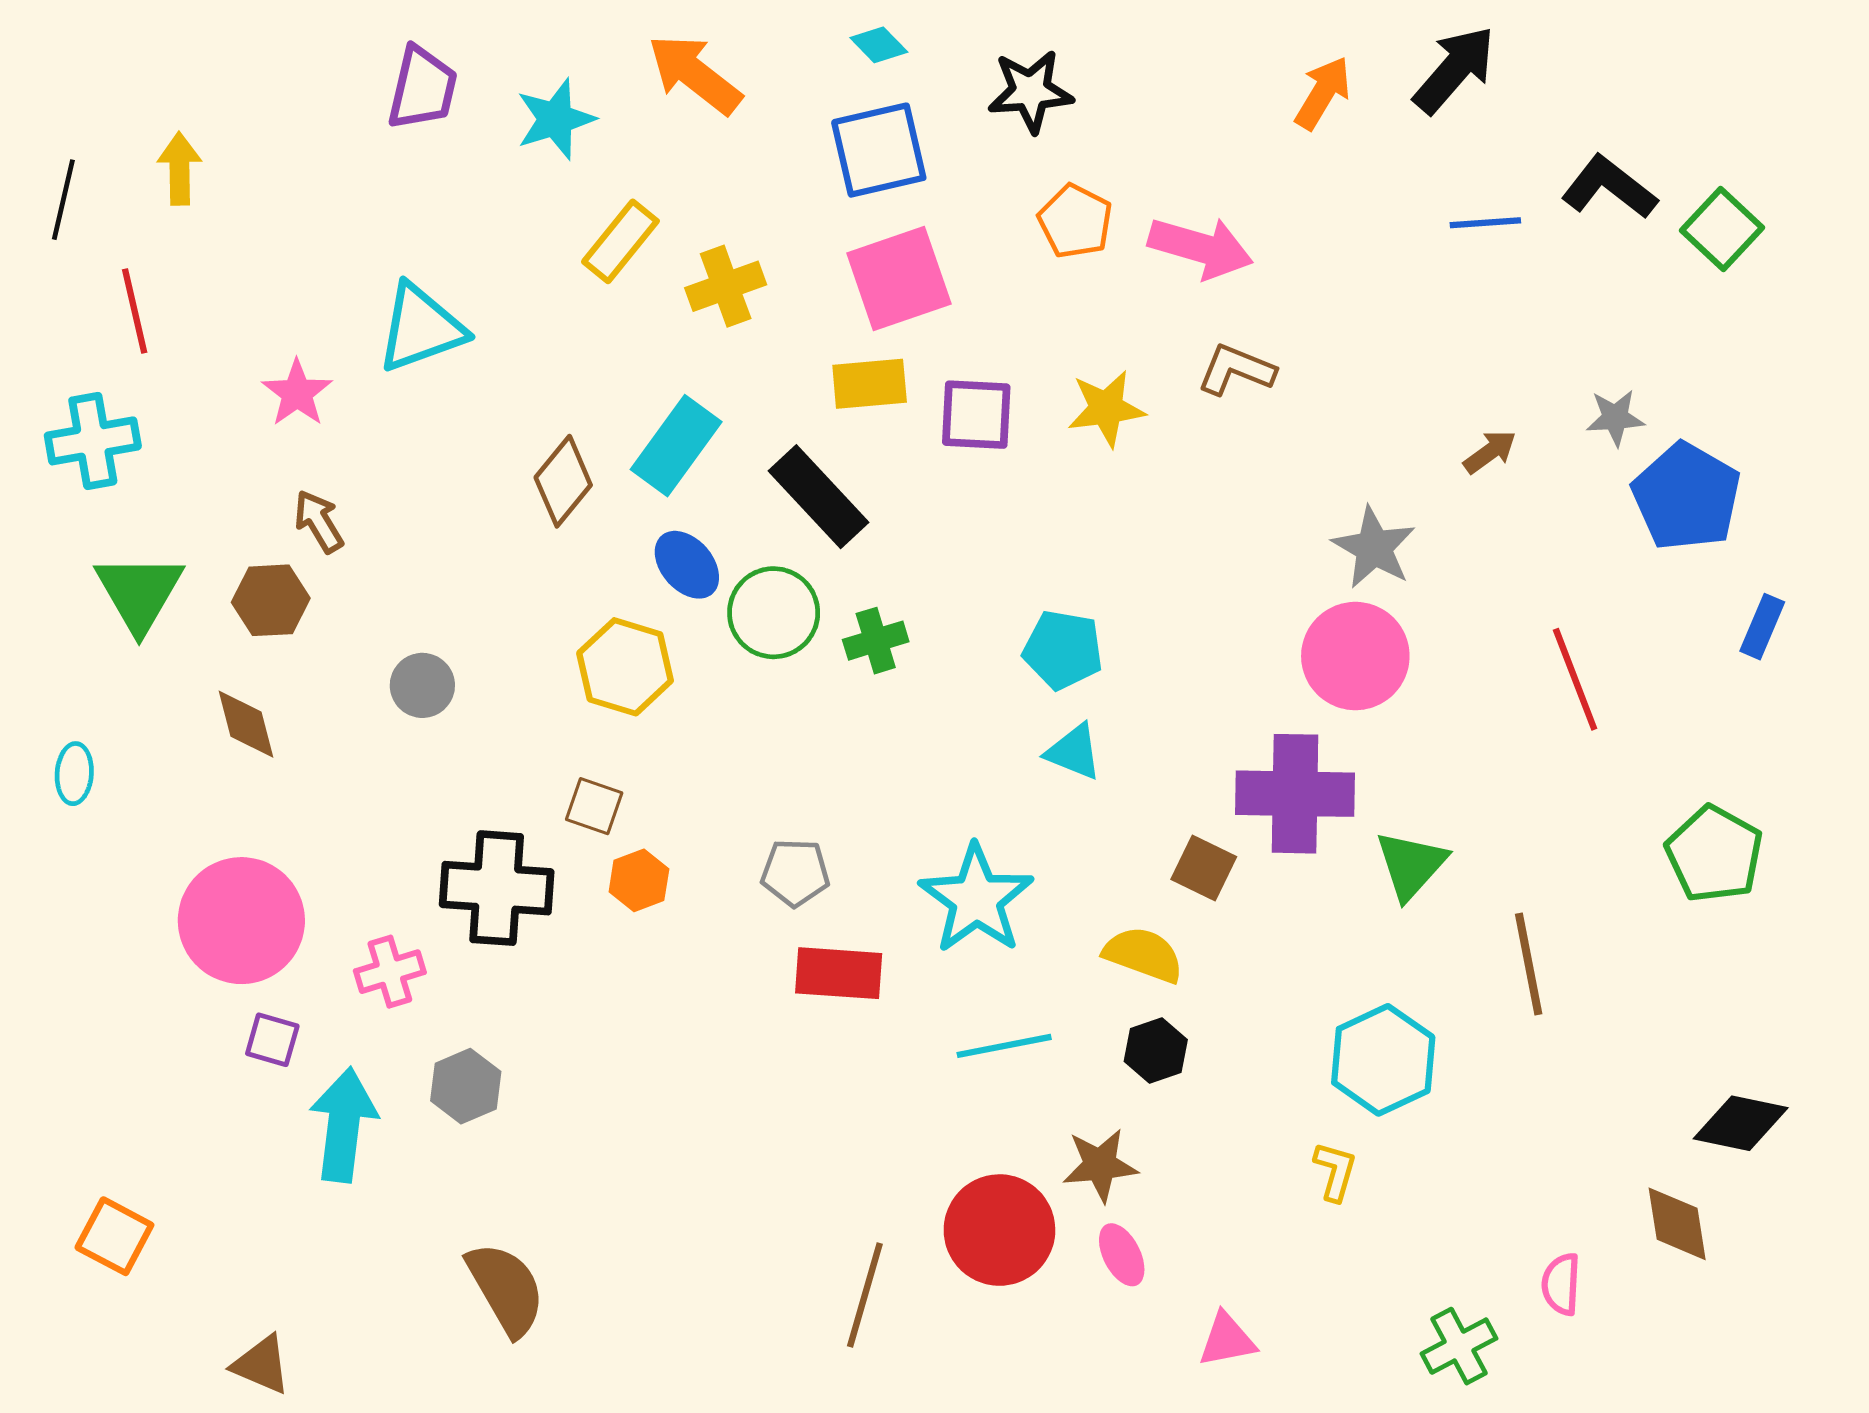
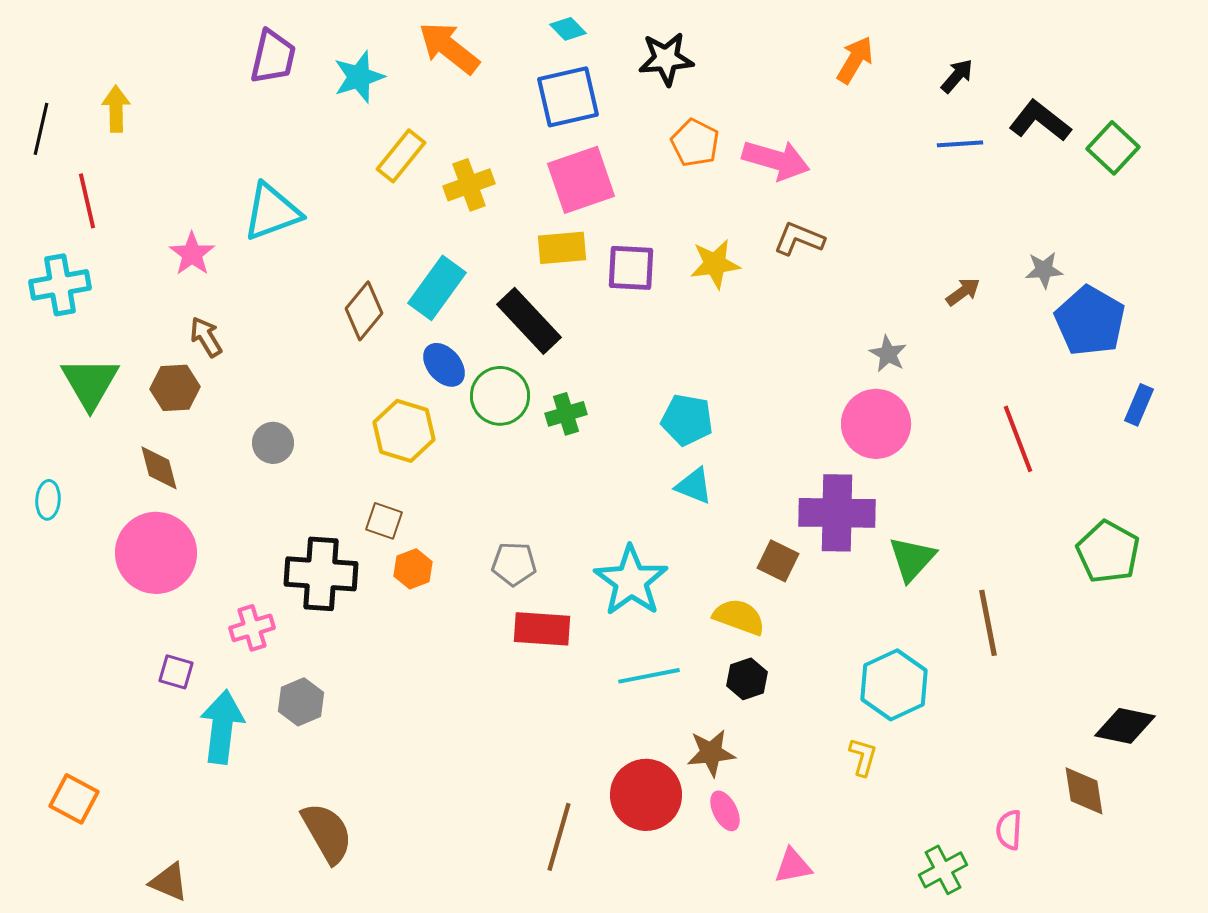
black arrow: (1454, 70) -> (957, 76), moved, size x0.6
gray star: (1374, 548) -> (888, 354), size x0.7
pink circle: (241, 921) -> (156, 553), moved

